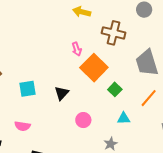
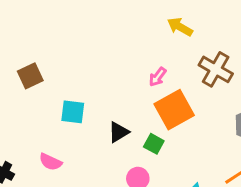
pink arrow: (77, 49) -> (158, 77), turned 40
green square: (115, 89) -> (154, 144), moved, turned -32

